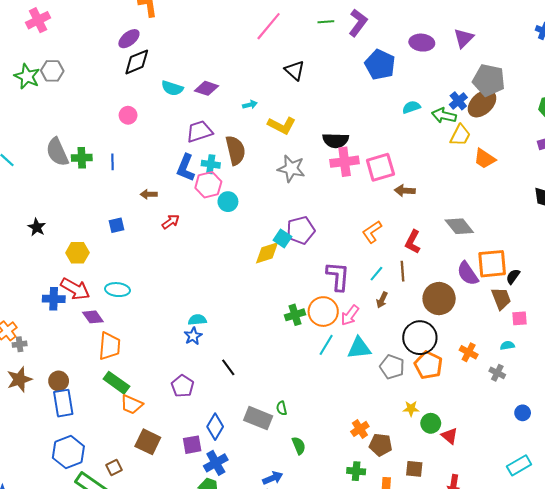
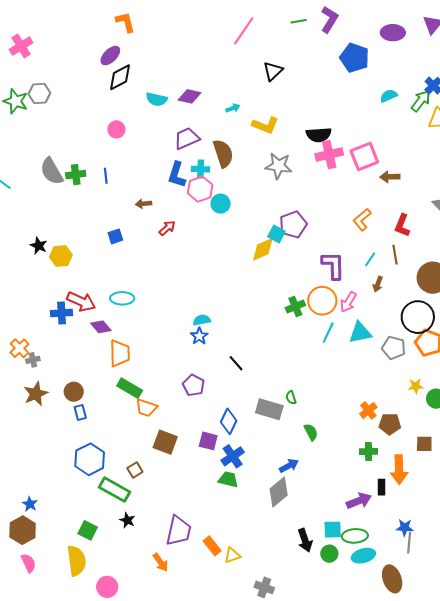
black triangle: (295, 70) -> (273, 71), turned 40
green arrow: (444, 116) -> (421, 101), turned 120
yellow hexagon: (77, 253) -> (61, 256), moved
blue rectangle: (63, 403) -> (80, 413), size x0.6
purple square: (192, 445) -> (208, 441), turned 30

